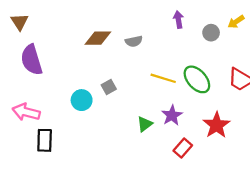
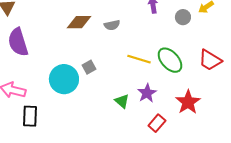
cyan circle: (82, 100) -> (64, 79), size x1.5
green triangle: (145, 124) -> (122, 101), turned -42

